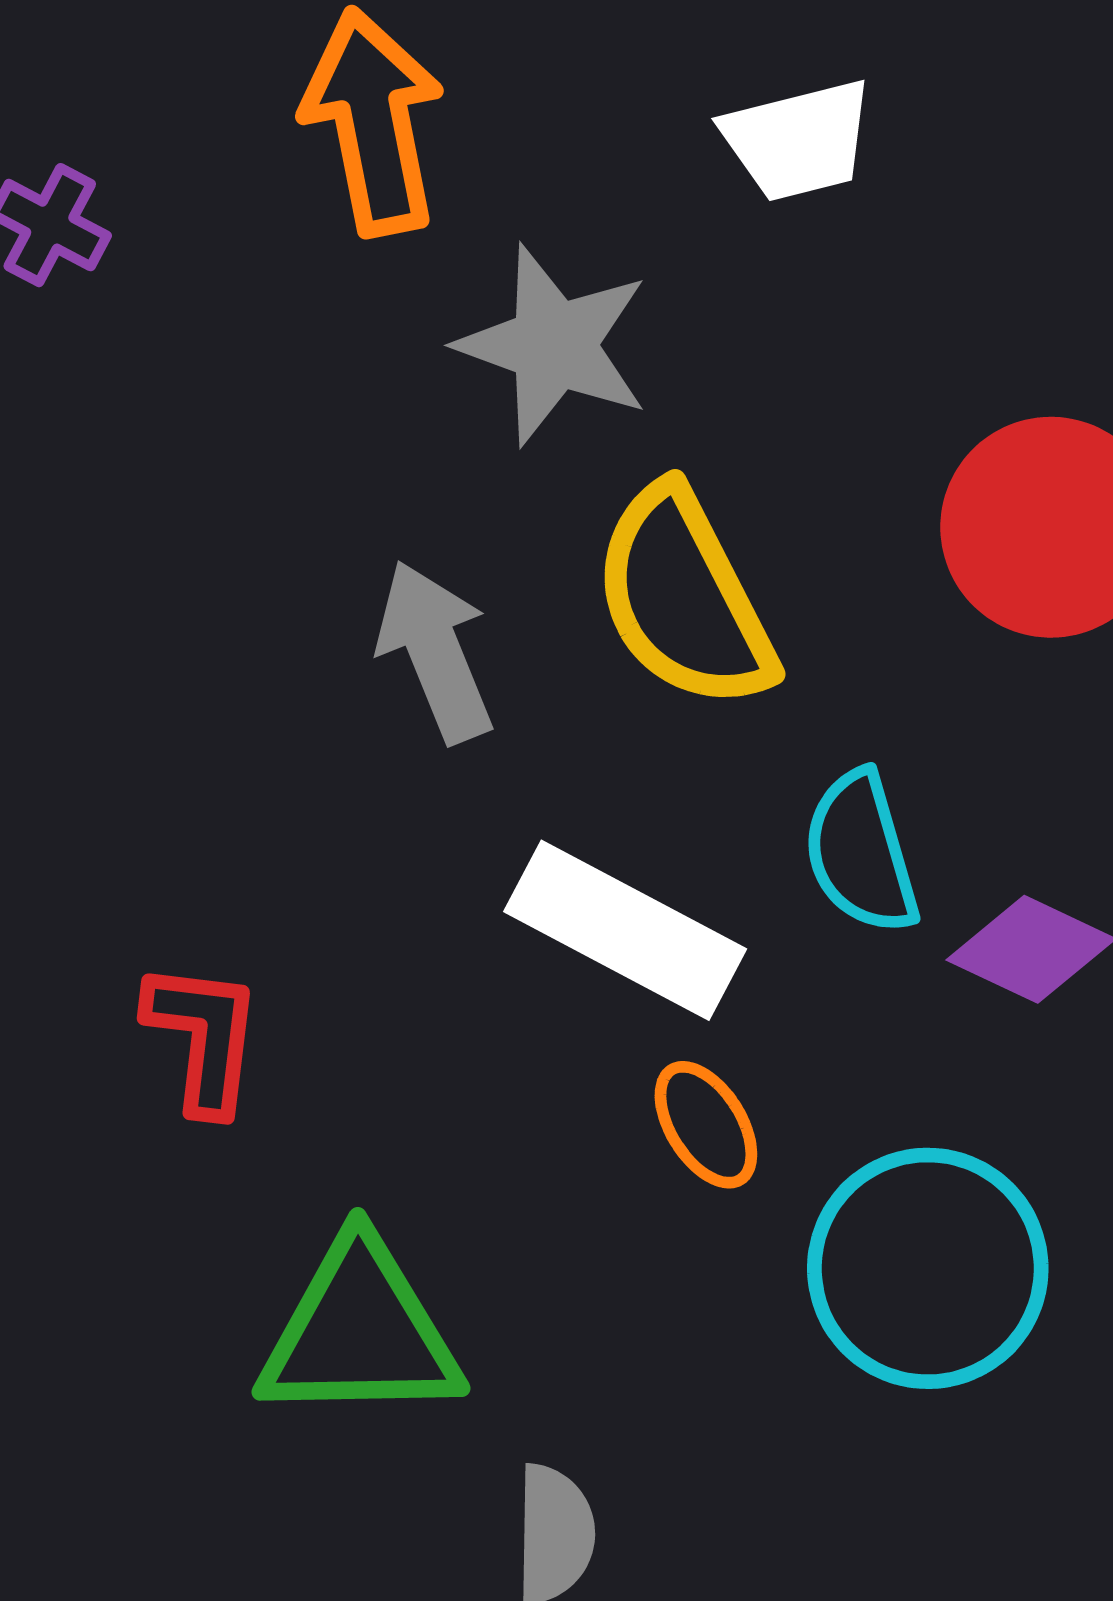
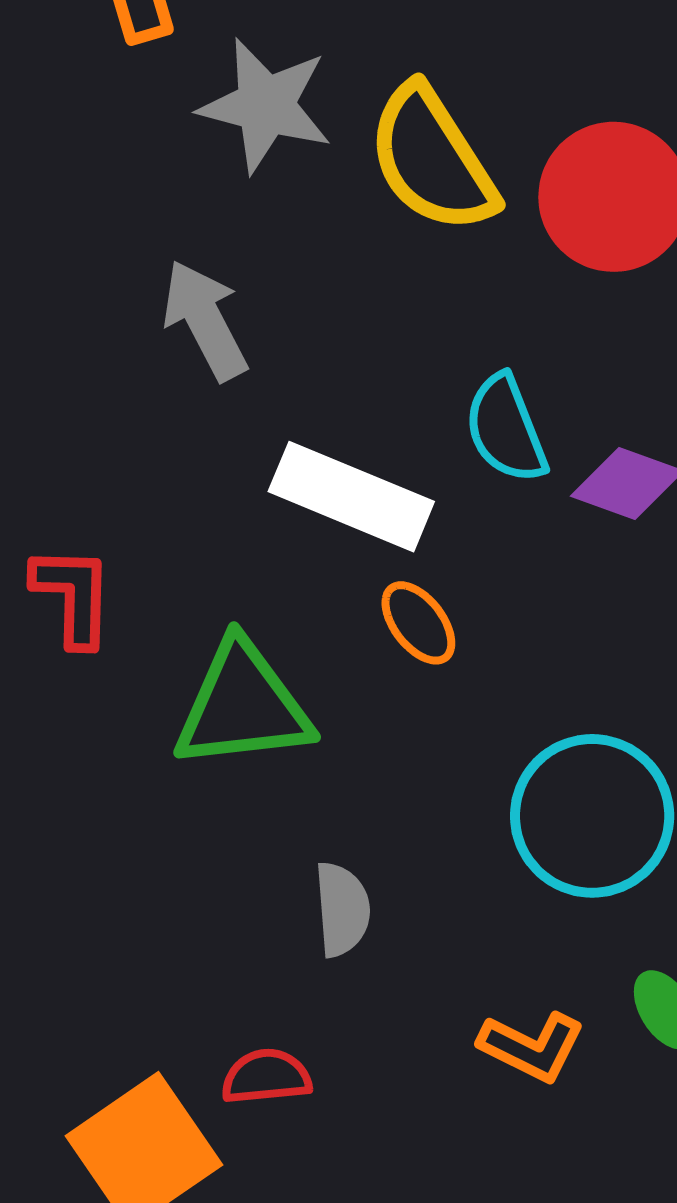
yellow semicircle: (684, 598) -> (432, 159), moved
cyan circle: (928, 1268) -> (592, 816), moved
green triangle: (360, 1332) -> (243, 706), moved

